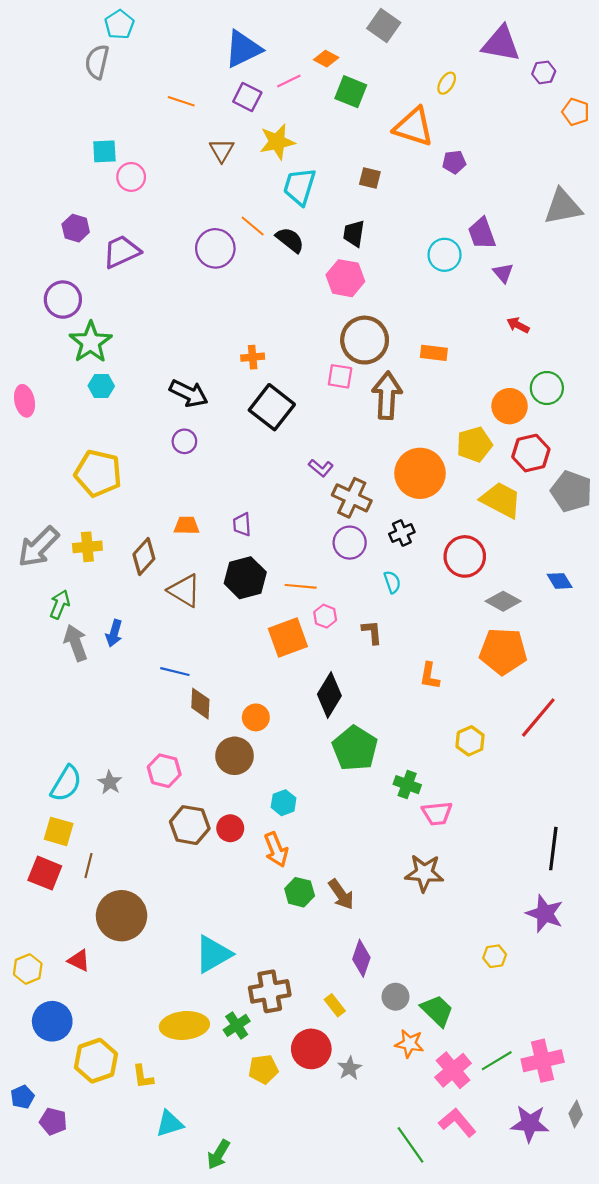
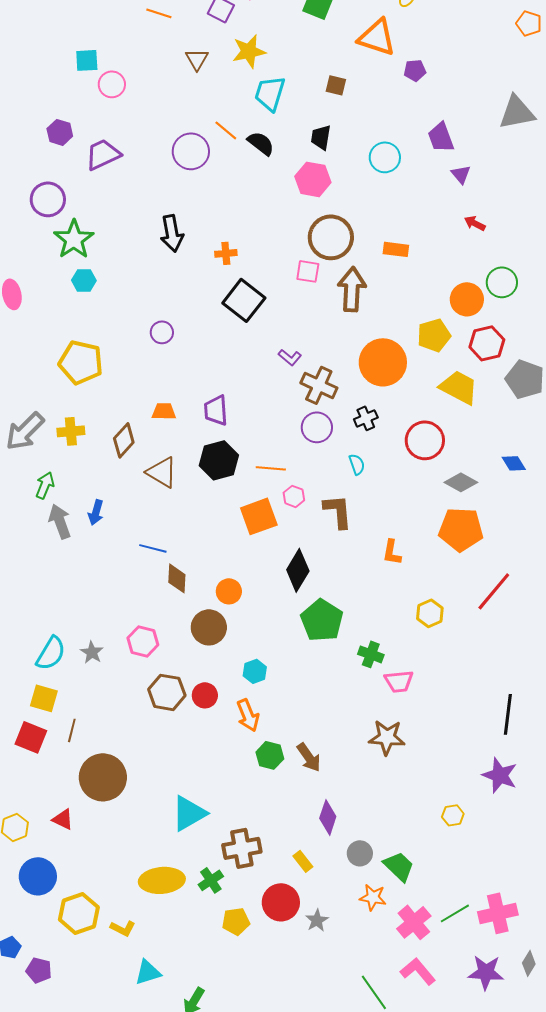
cyan circle: (445, 255) -> (385, 157), moved
black arrow: (189, 393) -> (172, 233), moved, turned 54
purple trapezoid: (242, 524) -> (216, 410), size x1.4
brown L-shape: (372, 632) -> (338, 511), size x1.5
yellow L-shape: (143, 1077) -> (123, 928), turned -55

